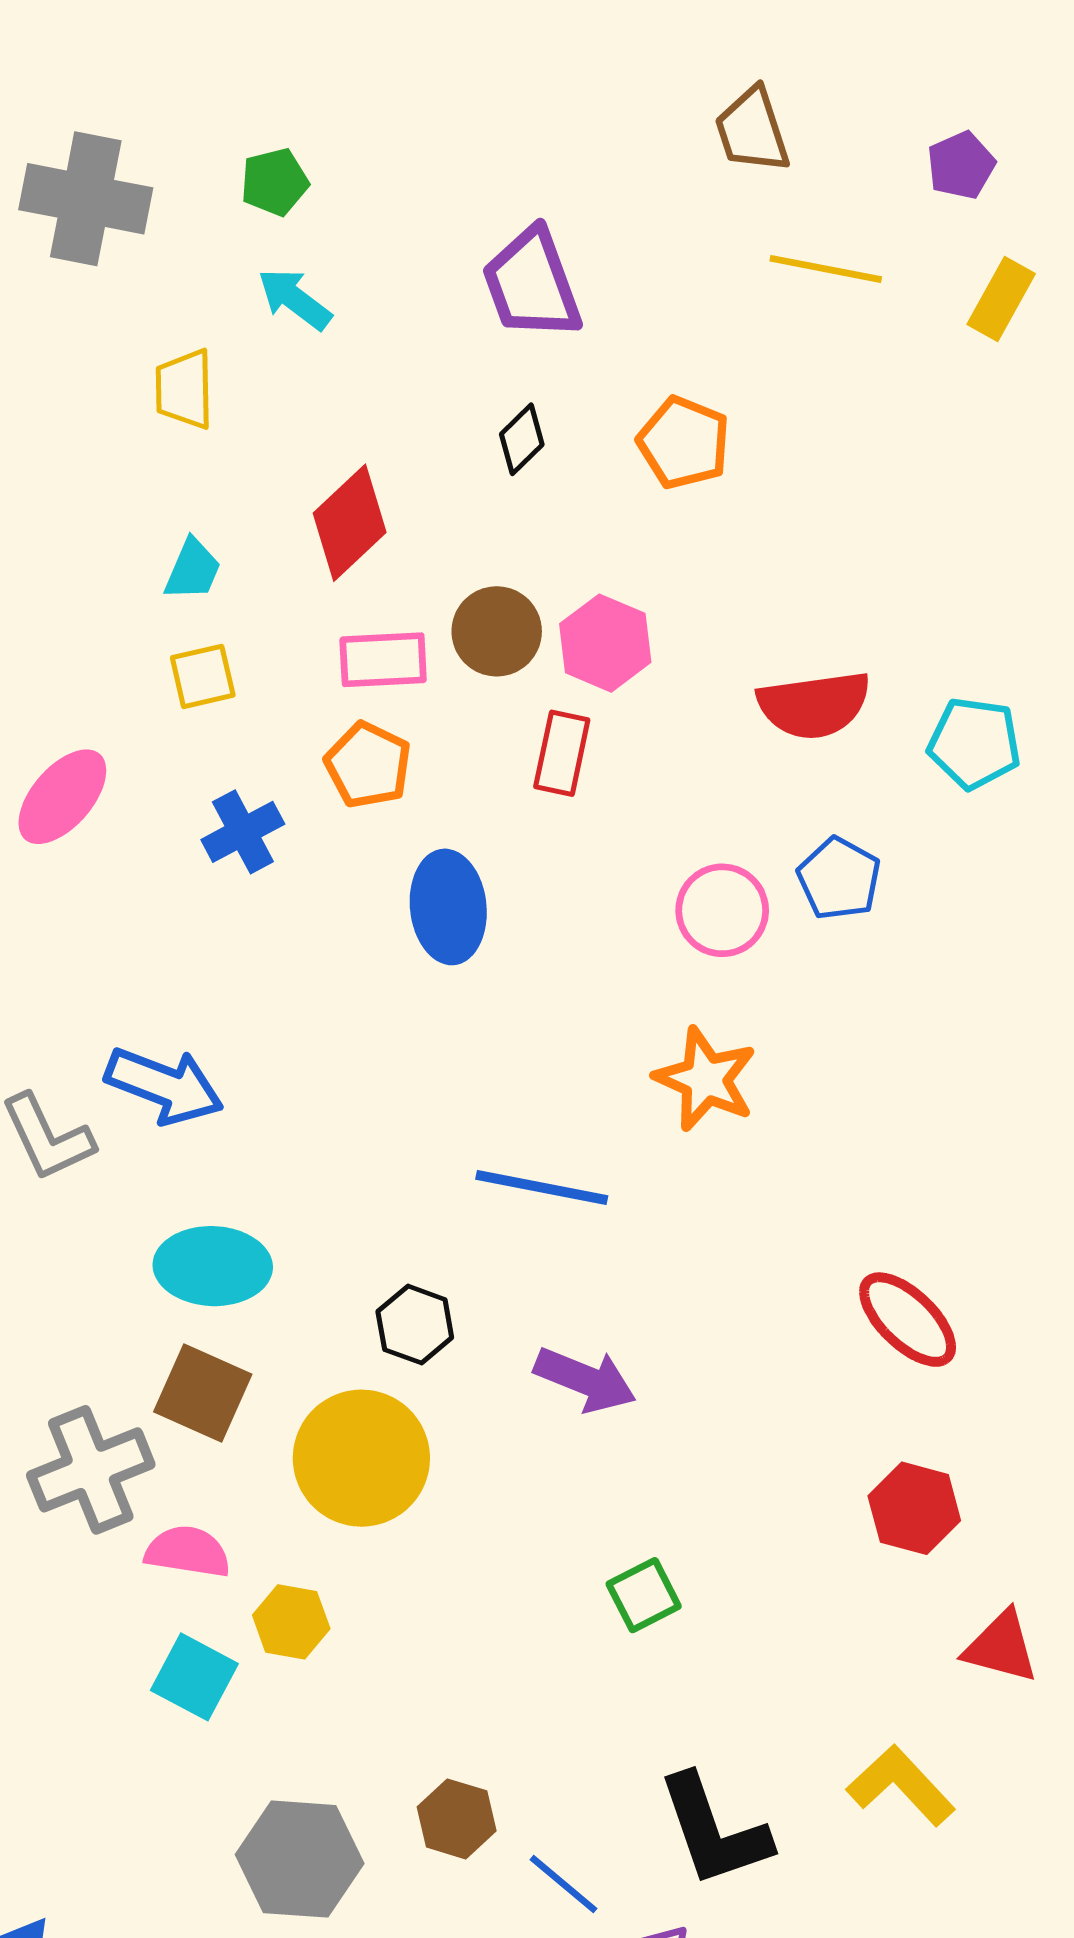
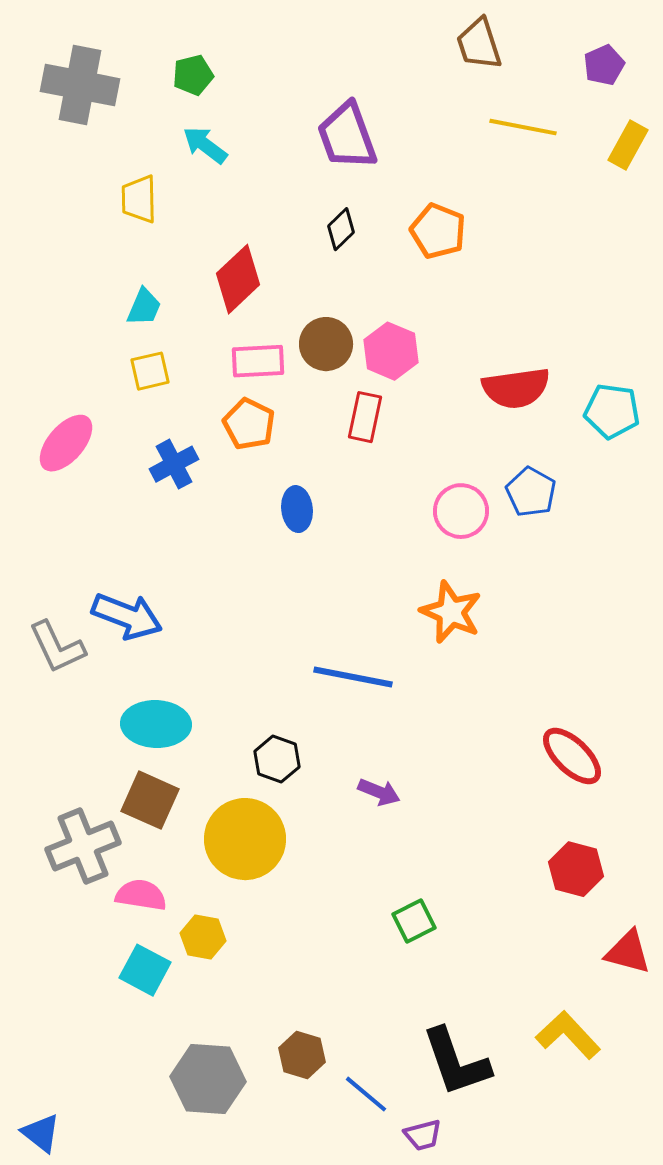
blue ellipse: (448, 907) -> (297, 509), size x0.7
purple arrow: (585, 1380) -> (379, 792), size x0.7

